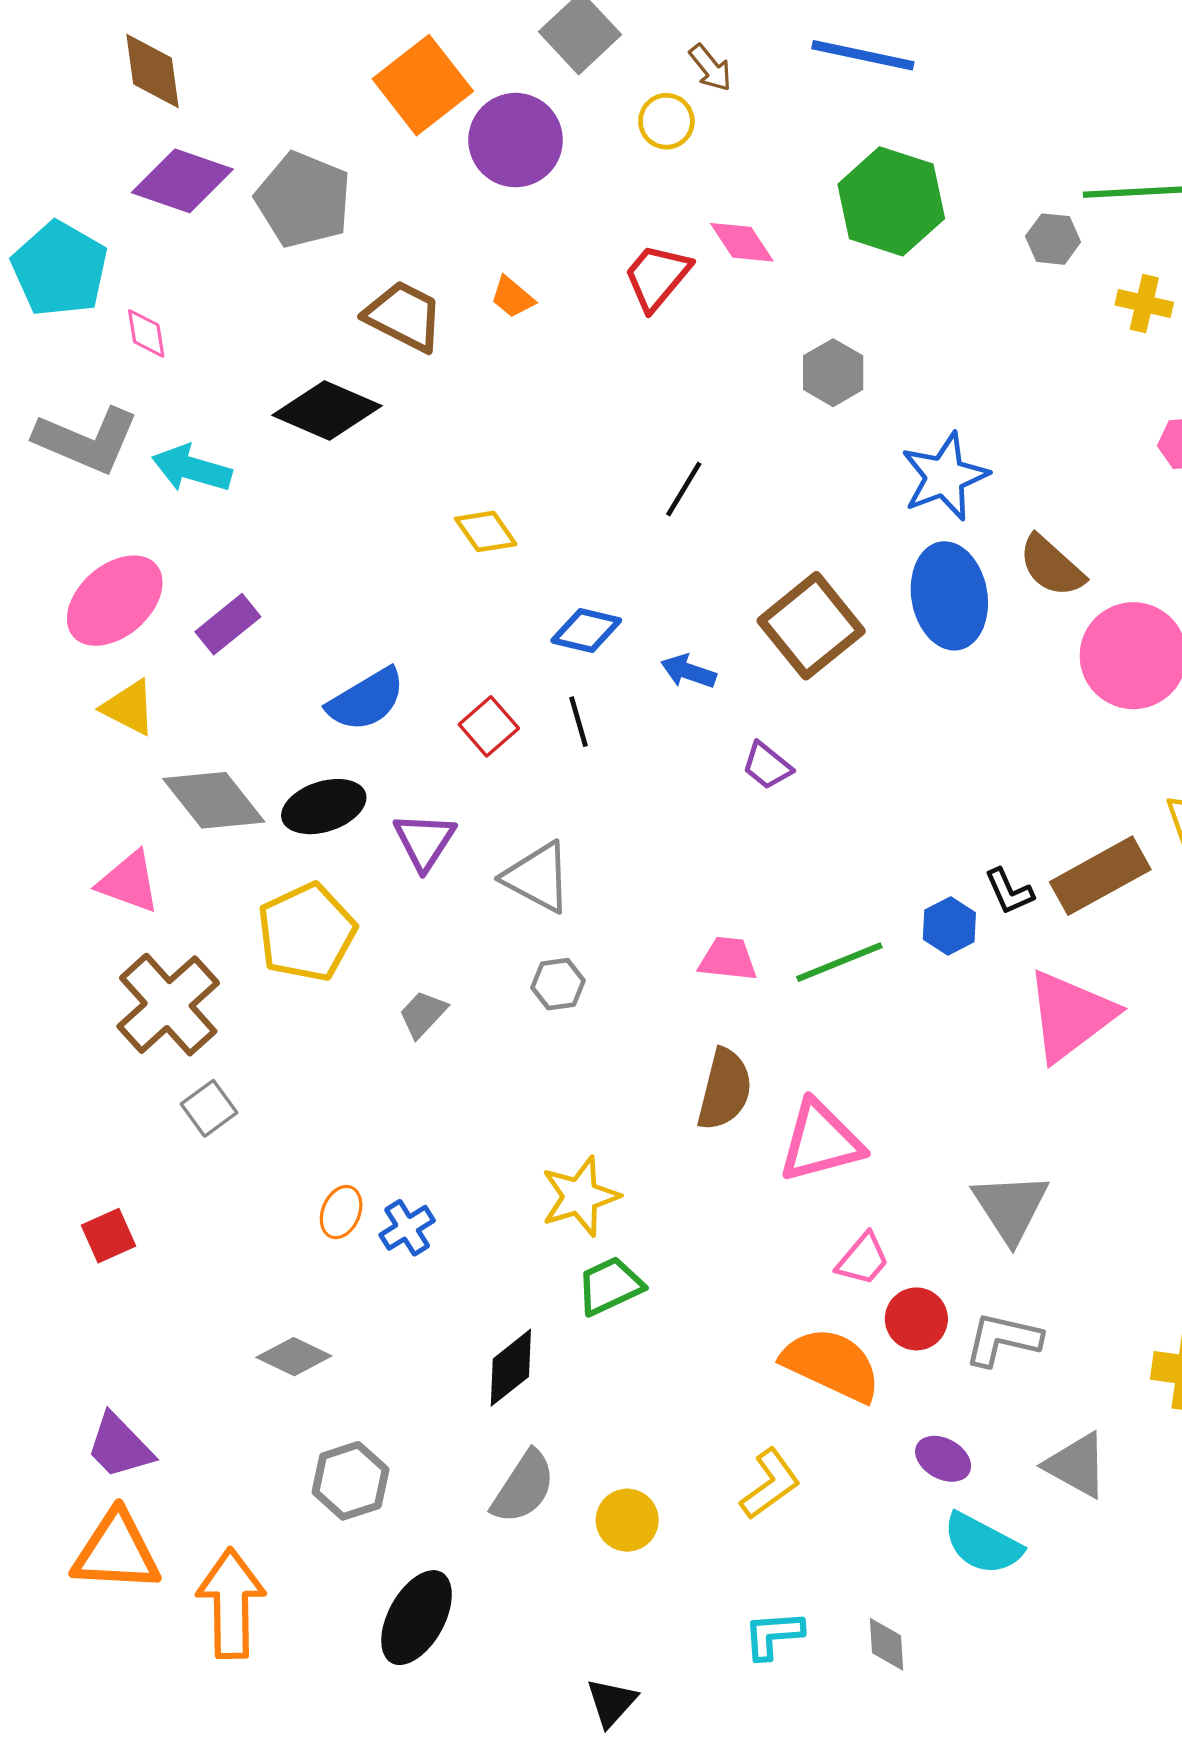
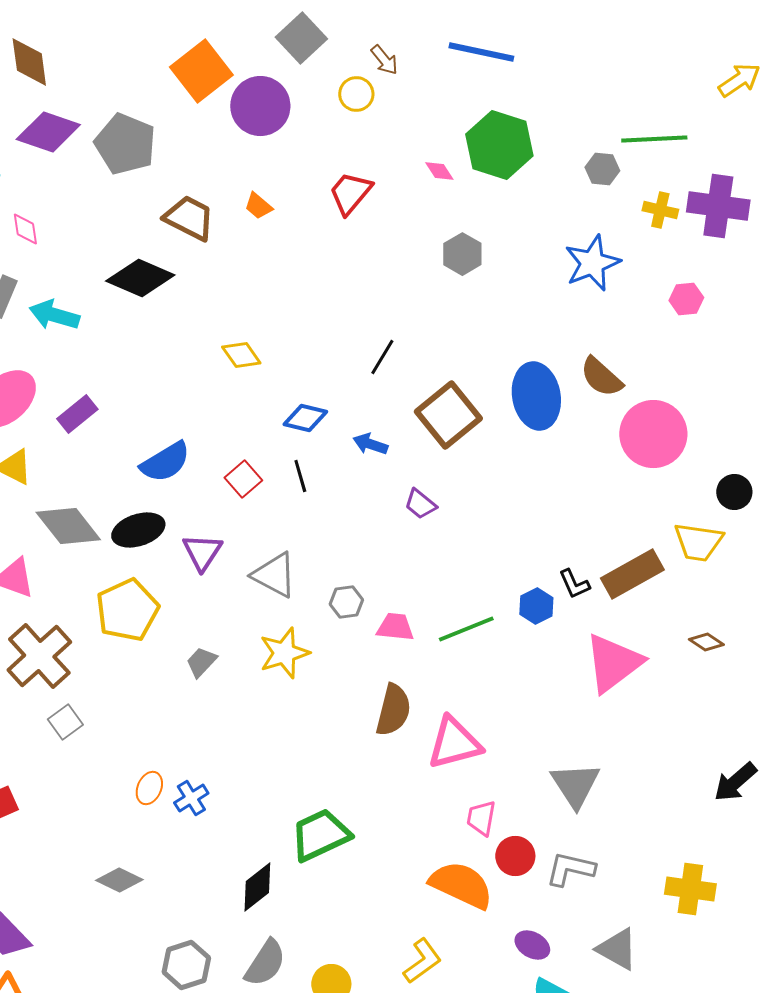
pink diamond: (742, 242) -> (439, 171), moved, size x0.7
blue star: (945, 476) -> (592, 263), moved
black line: (684, 489) -> (382, 357), moved
gray hexagon: (558, 984) -> (346, 602), moved
yellow star: (580, 1196) -> (284, 653), moved
pink trapezoid: (863, 1259) -> (481, 818), turned 150
green trapezoid: (610, 1286) -> (320, 835), size x1.4
gray hexagon: (351, 1481) -> (186, 965), moved

